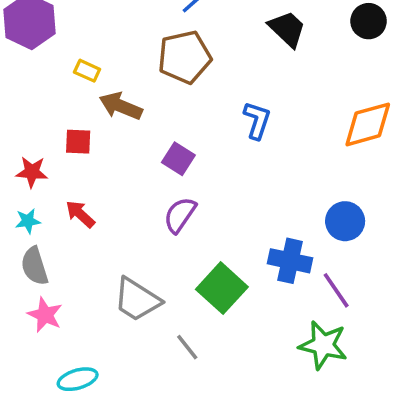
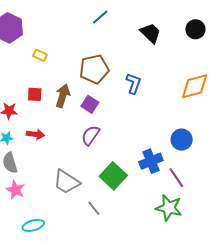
brown pentagon: (185, 57) -> (94, 69), moved
brown arrow: (121, 106) -> (63, 96), moved, turned 85
red arrow: (80, 214) -> (35, 134), turned 144
blue cross: (290, 261) -> (151, 161), turned -35

